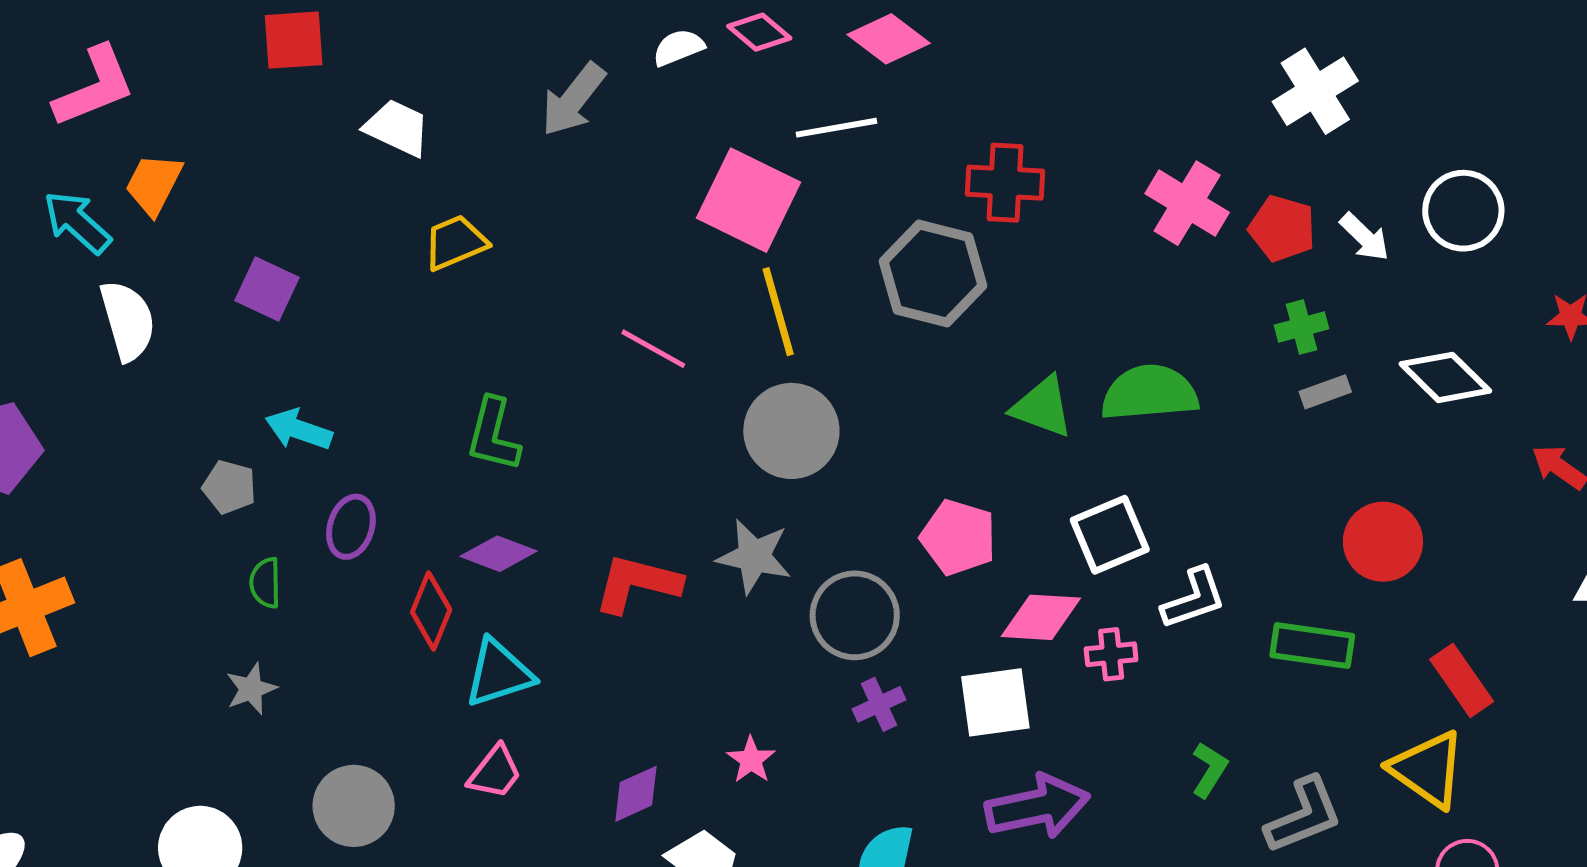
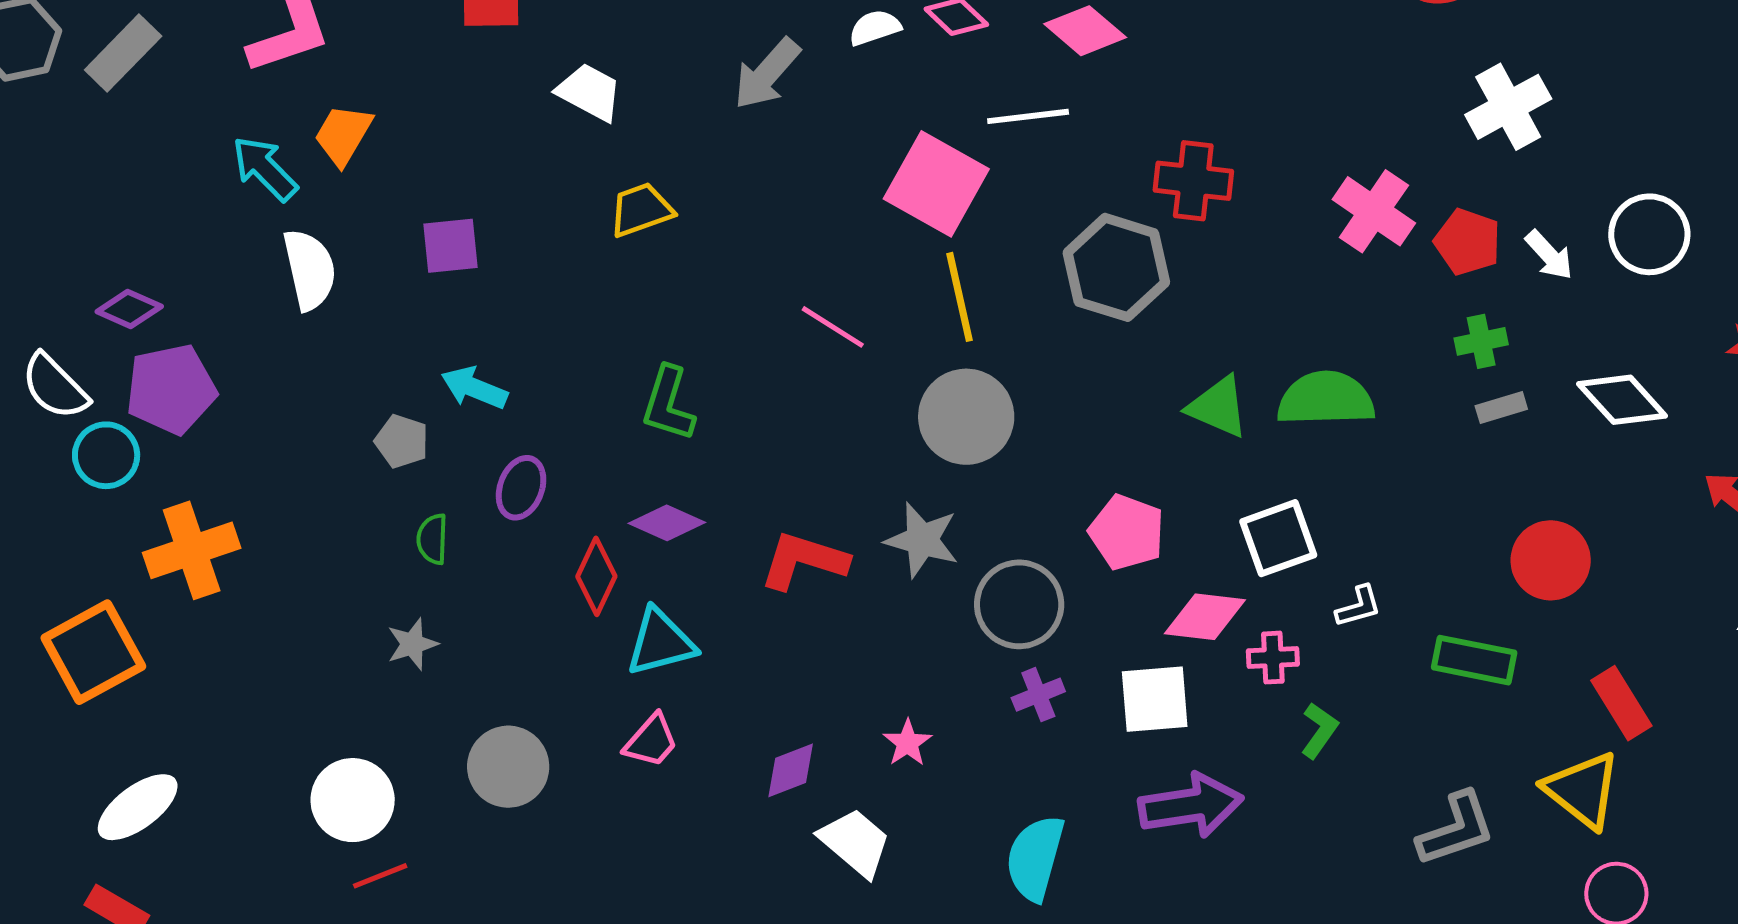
purple square: (267, 289) -> (451, 246), turned -34
white L-shape: (1194, 598) -> (1359, 606), size x0.7
green L-shape: (1209, 770) -> (1319, 730), moved

